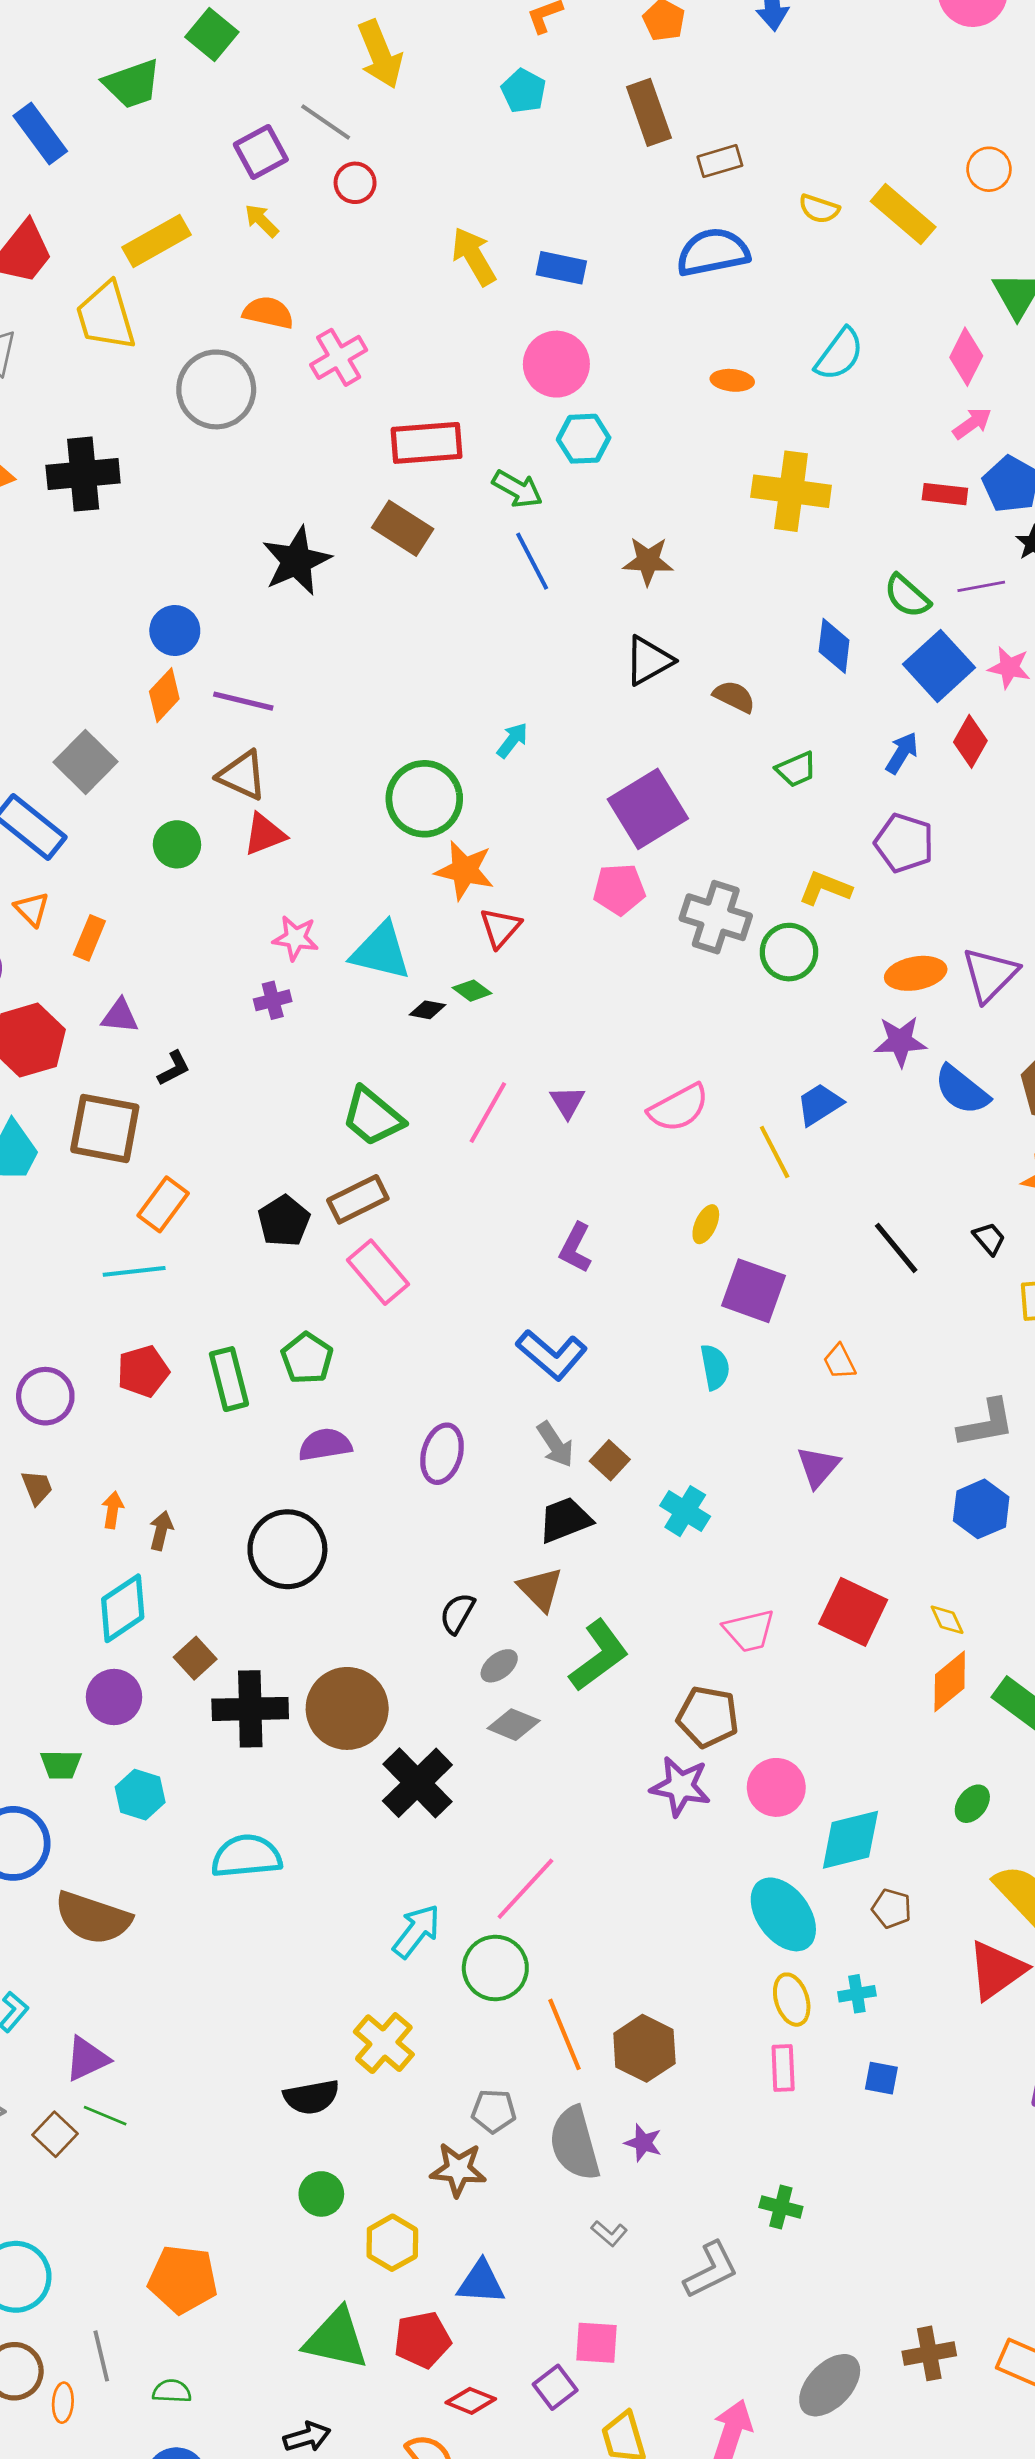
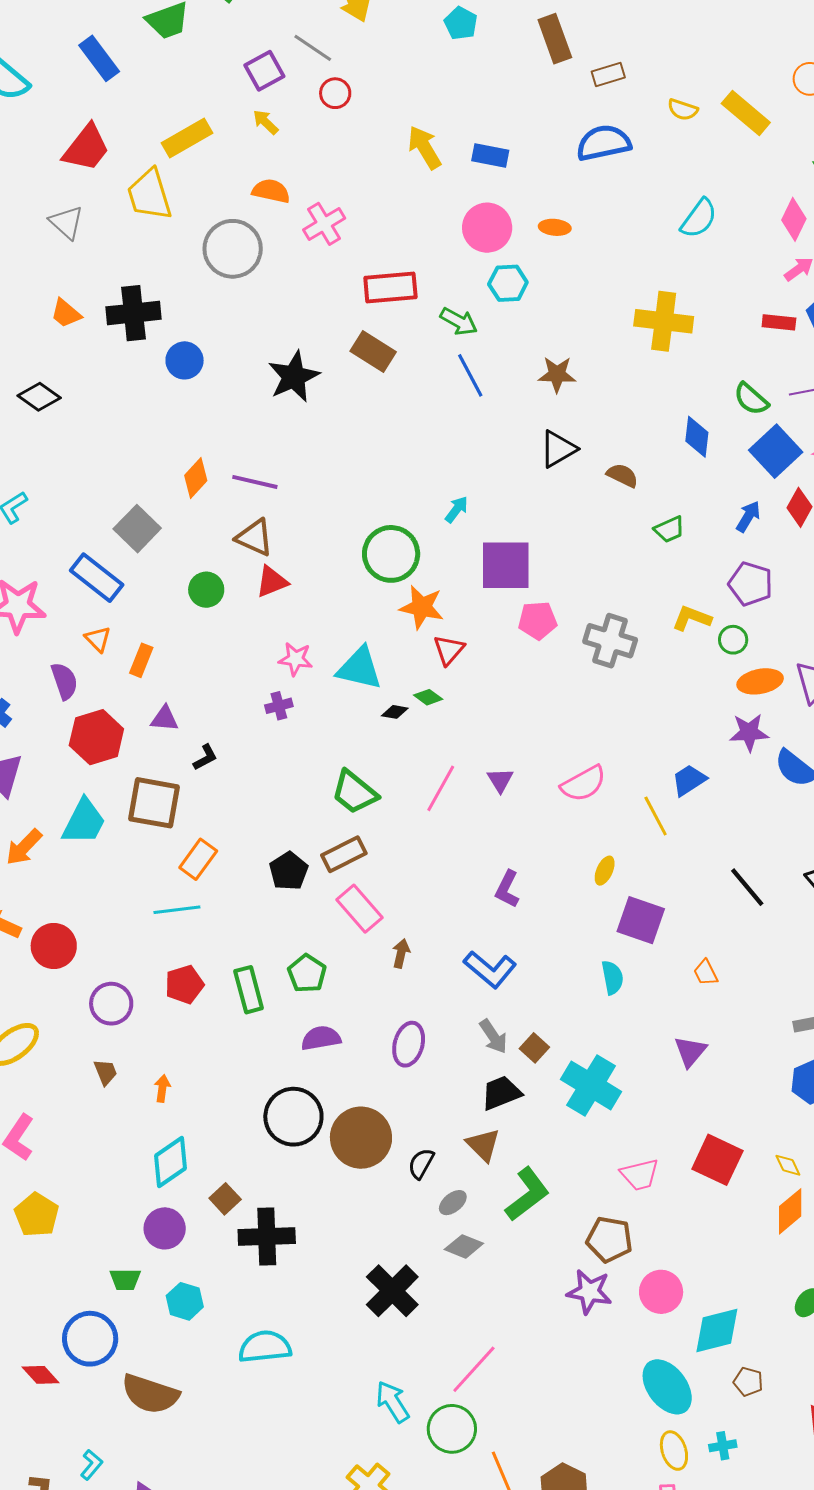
orange ellipse: (732, 380) -> (555, 227), moved
blue circle: (175, 630) -> (185, 360), moved
purple square: (648, 809) -> (506, 565), moved, turned 32
green circle: (789, 952) -> (733, 640), moved, size x0.7
cyan cross: (685, 1511) -> (591, 1085), size x1.6
brown arrow: (161, 1531) -> (401, 953), moved
brown circle: (347, 1708) -> (361, 1138), moved
cyan arrow: (416, 1931) -> (393, 1402), turned -69

